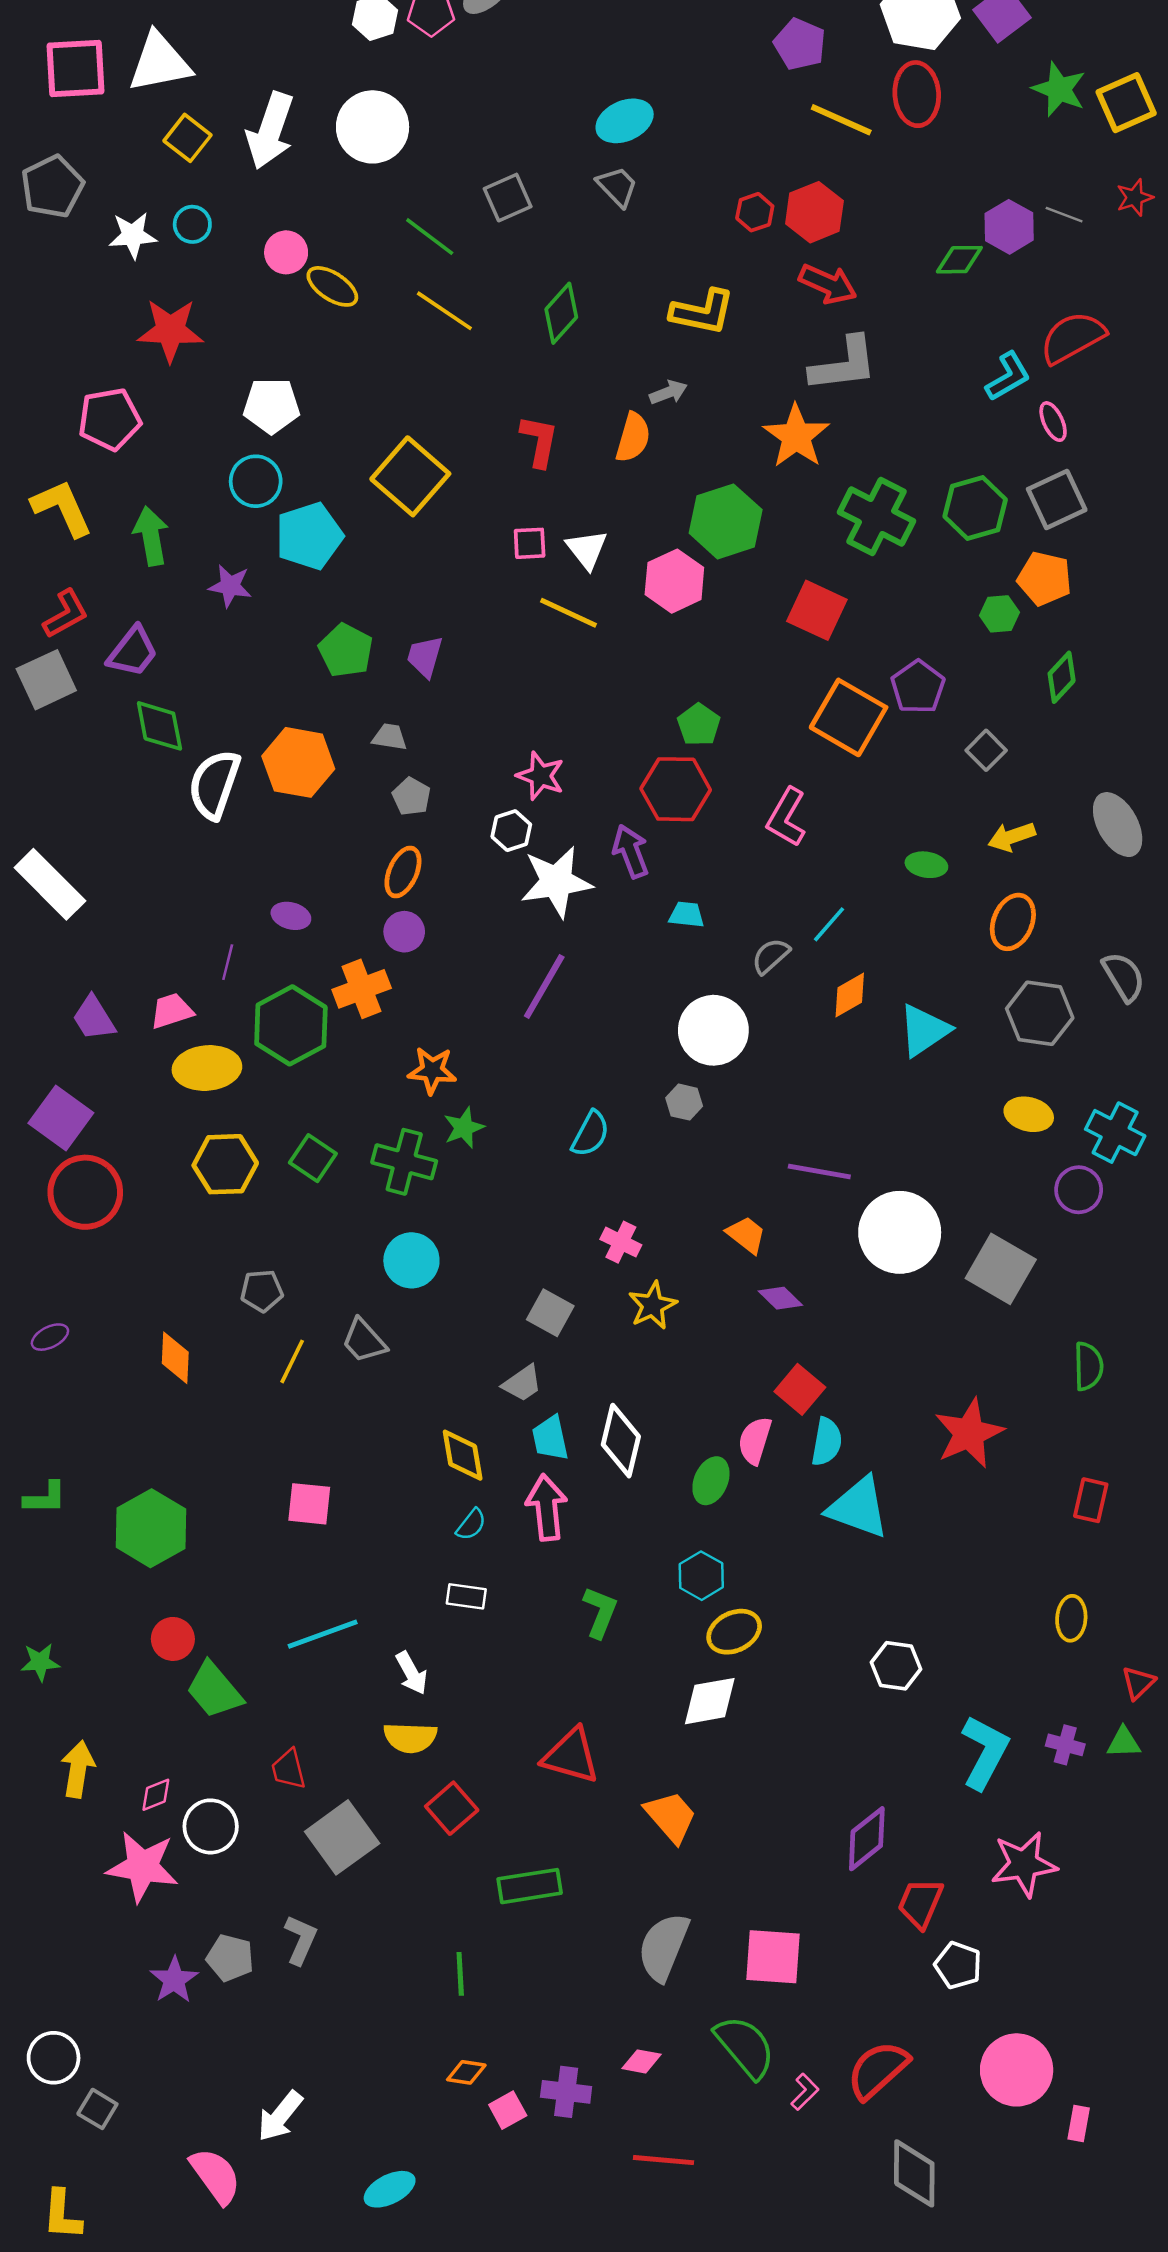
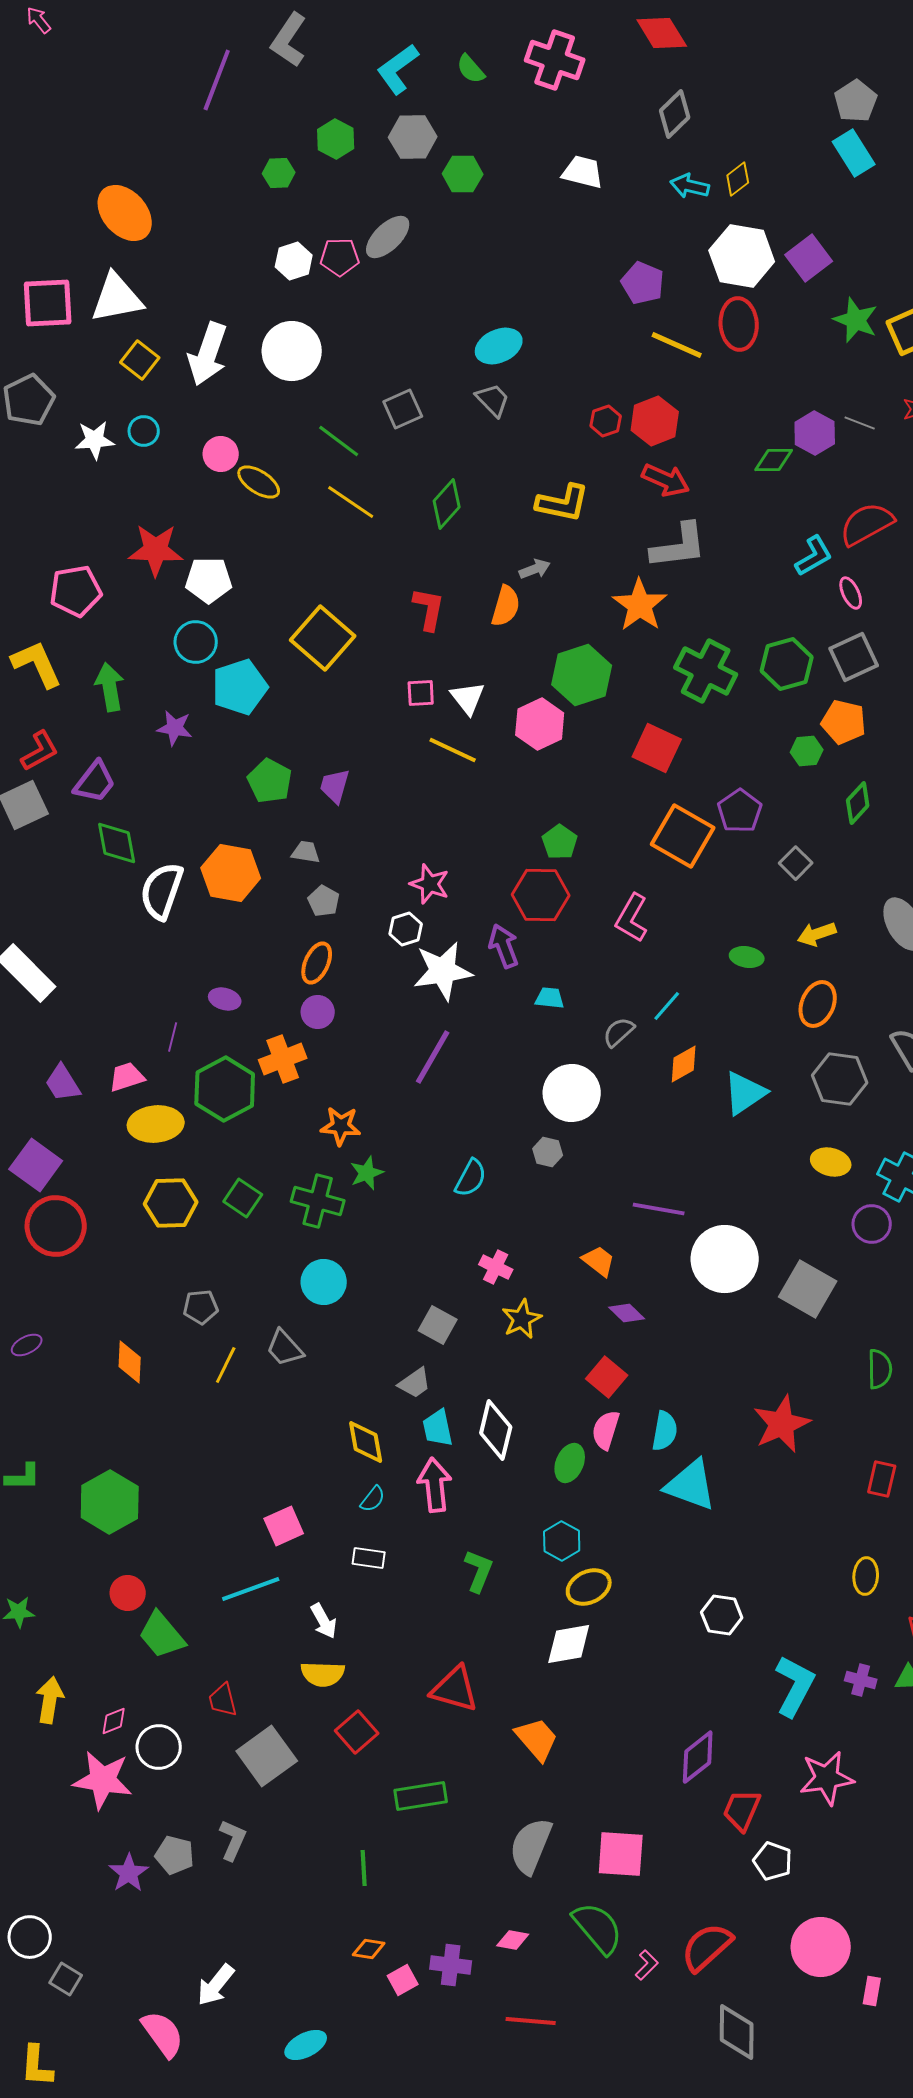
red star: (170, 330) -> (156, 550), moved
red square: (800, 1389) -> (607, 1377), moved
pink square: (309, 1504) -> (284, 1526), moved, turned -30

